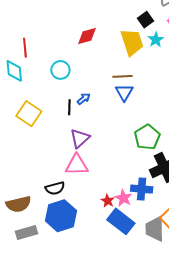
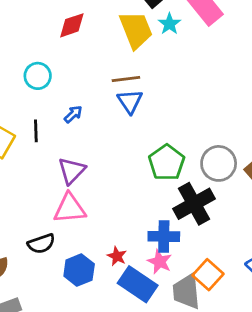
black line: (69, 107) -> (36, 131), moved
pink star: (123, 198) -> (160, 262), moved
blue hexagon: (61, 216) -> (79, 270), moved, size x0.7

